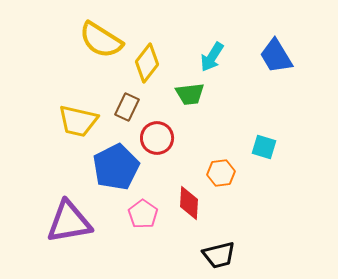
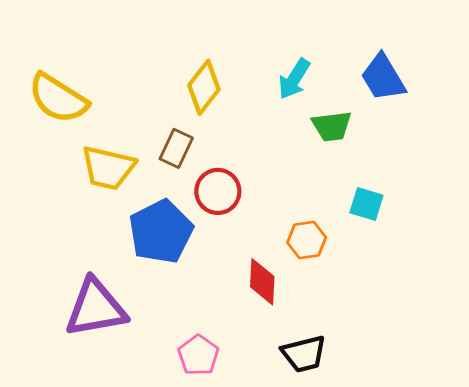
yellow semicircle: (101, 40) -> (58, 98), moved
green trapezoid: (190, 94) -> (332, 126), moved
pink pentagon: (143, 214) -> (198, 355), moved

